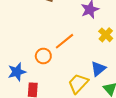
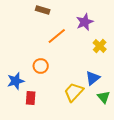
orange line: (64, 41) -> (57, 36), moved

